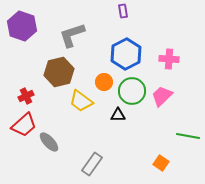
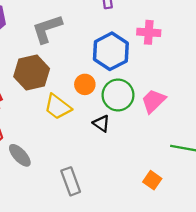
pink cross: (169, 59) -> (149, 32), moved
black triangle: (118, 115) -> (101, 123), turned 35
gray rectangle: (92, 164) -> (71, 181), turned -55

